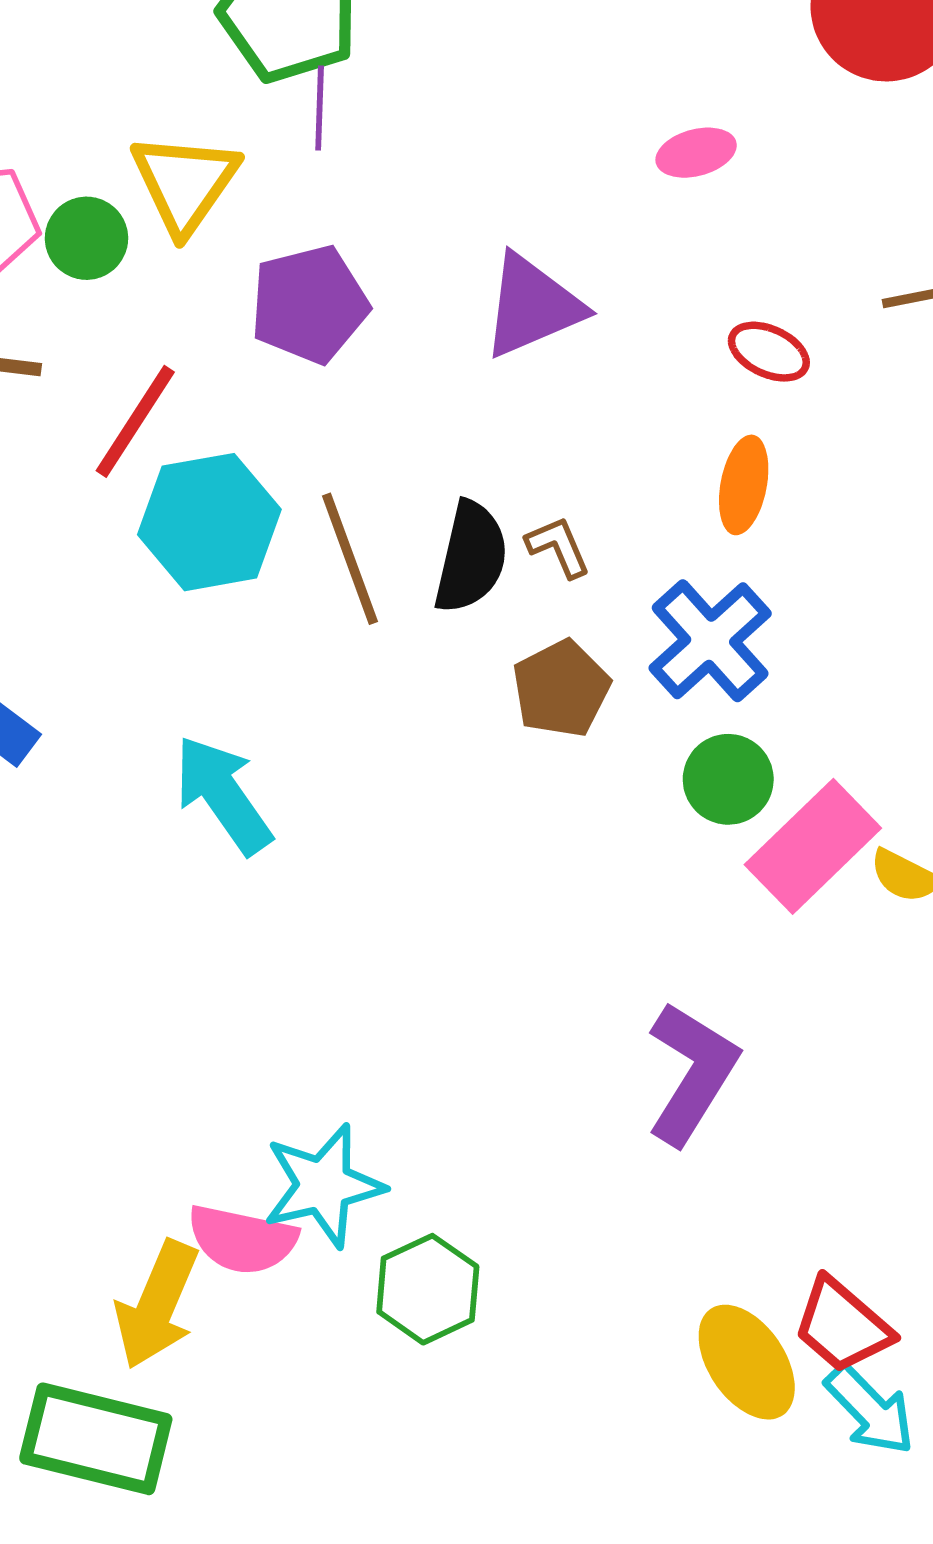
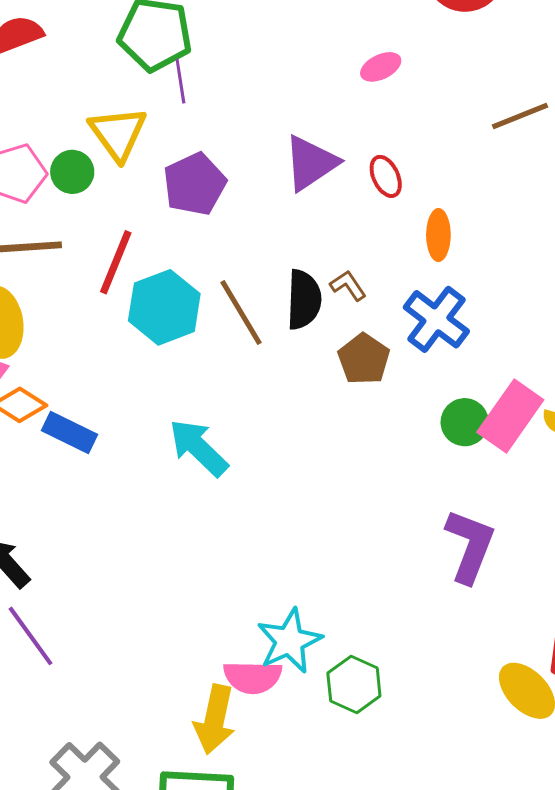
red ellipse: (769, 352) -> (386, 176), moved, turned 51
green circle: (728, 779) -> (465, 422), moved

